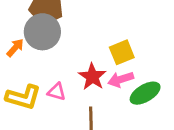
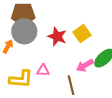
red star: (92, 77) -> (57, 36), moved
pink arrow: (121, 79) -> (85, 65), moved

